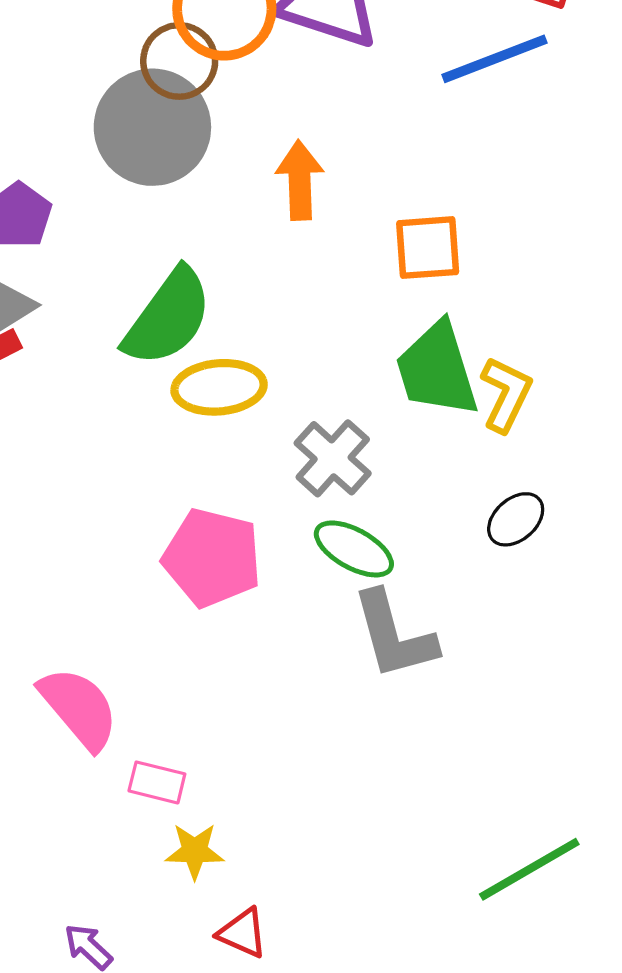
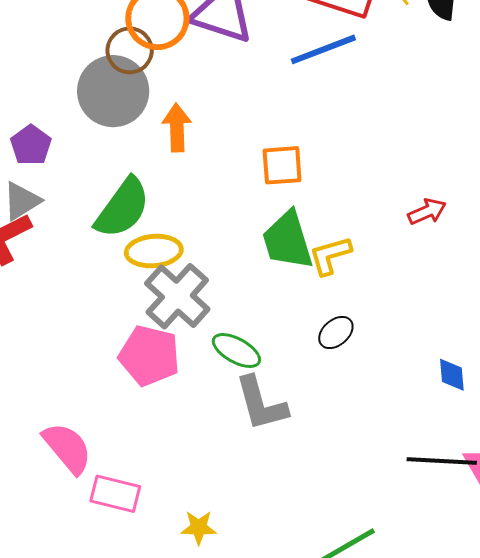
orange arrow: (300, 180) -> (177, 128), moved
yellow L-shape: (506, 394) -> (330, 256), turned -132
gray cross: (333, 458) -> (177, 296), moved, size x1.4
pink rectangle: (157, 782) -> (115, 494), size x1.4
yellow star: (195, 851) -> (199, 527), moved

